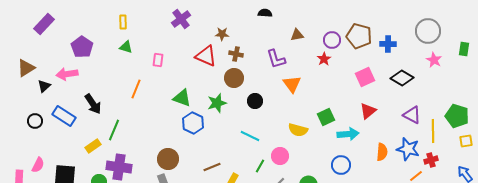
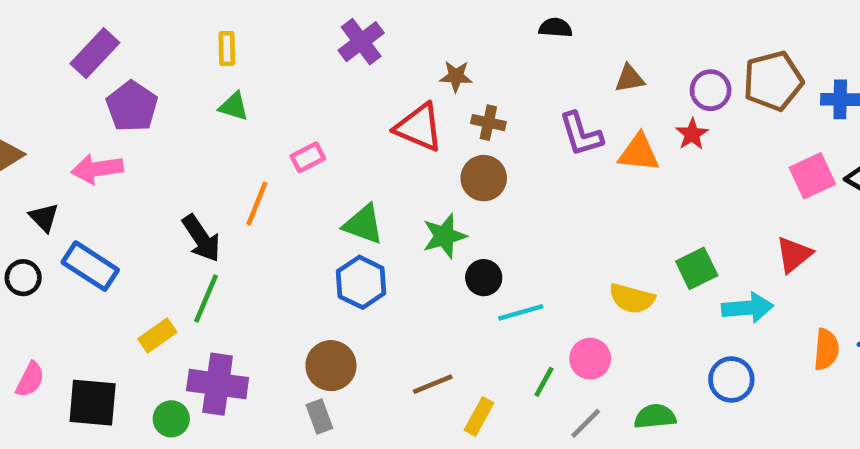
purple rectangle: (44, 24) -> (95, 53), moved
brown pentagon: (359, 36) -> (773, 81), turned -30
pink rectangle: (158, 60) -> (308, 157), moved, turned 56
pink square: (365, 77) -> (812, 176), moved
orange triangle: (292, 84) -> (639, 153), moved, turned -48
black triangle: (44, 86) -> (44, 217), moved, turned -32
black circle: (255, 101) -> (484, 278), moved
black arrow: (93, 104) -> (201, 238), moved
blue hexagon: (193, 123) -> (361, 282), moved
cyan line: (250, 136) -> (521, 312), turned -42

